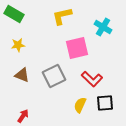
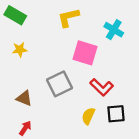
pink square: (77, 48) -> (85, 53), turned 30
brown triangle: (22, 75) -> (24, 98), moved

